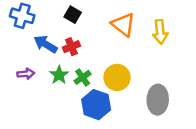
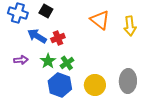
black square: (73, 15) -> (46, 11), moved
yellow circle: (117, 77) -> (95, 85), moved
blue hexagon: (96, 105) -> (60, 85), moved

